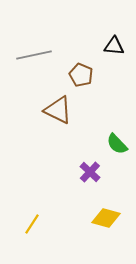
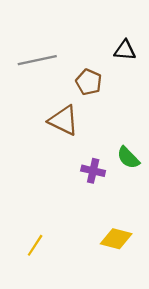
purple cross: (90, 172) -> (93, 171), moved, turned -30

